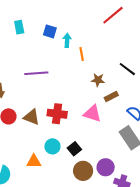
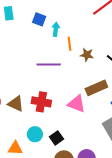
purple line: (36, 73) -> (49, 65), moved
brown star: (98, 80) -> (87, 55), moved
brown rectangle: (111, 96) -> (96, 88), size x1.5

